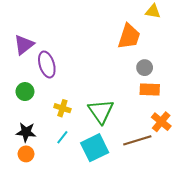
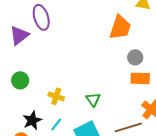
purple ellipse: (47, 64) -> (41, 17), moved
green triangle: (101, 111) -> (93, 99), size x0.6
black star: (26, 132) -> (32, 120), moved, turned -30

